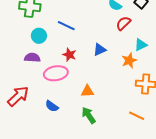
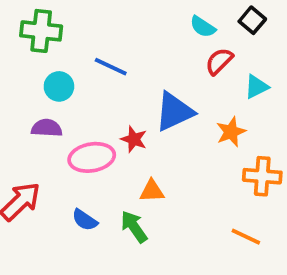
cyan triangle: (141, 45) -> (257, 87), moved
blue triangle: (100, 50) -> (174, 112), size x1.6
red star: (69, 55) -> (134, 139), moved
green arrow: (89, 115) -> (134, 227), moved

